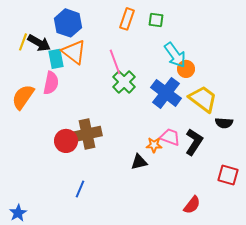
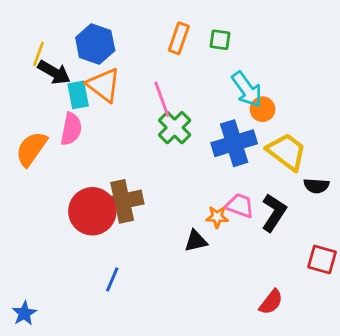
yellow line: (23, 42) -> (38, 54), moved
blue cross: (166, 93) -> (234, 143), turned 36
red circle: (66, 141) -> (92, 211), size x1.4

